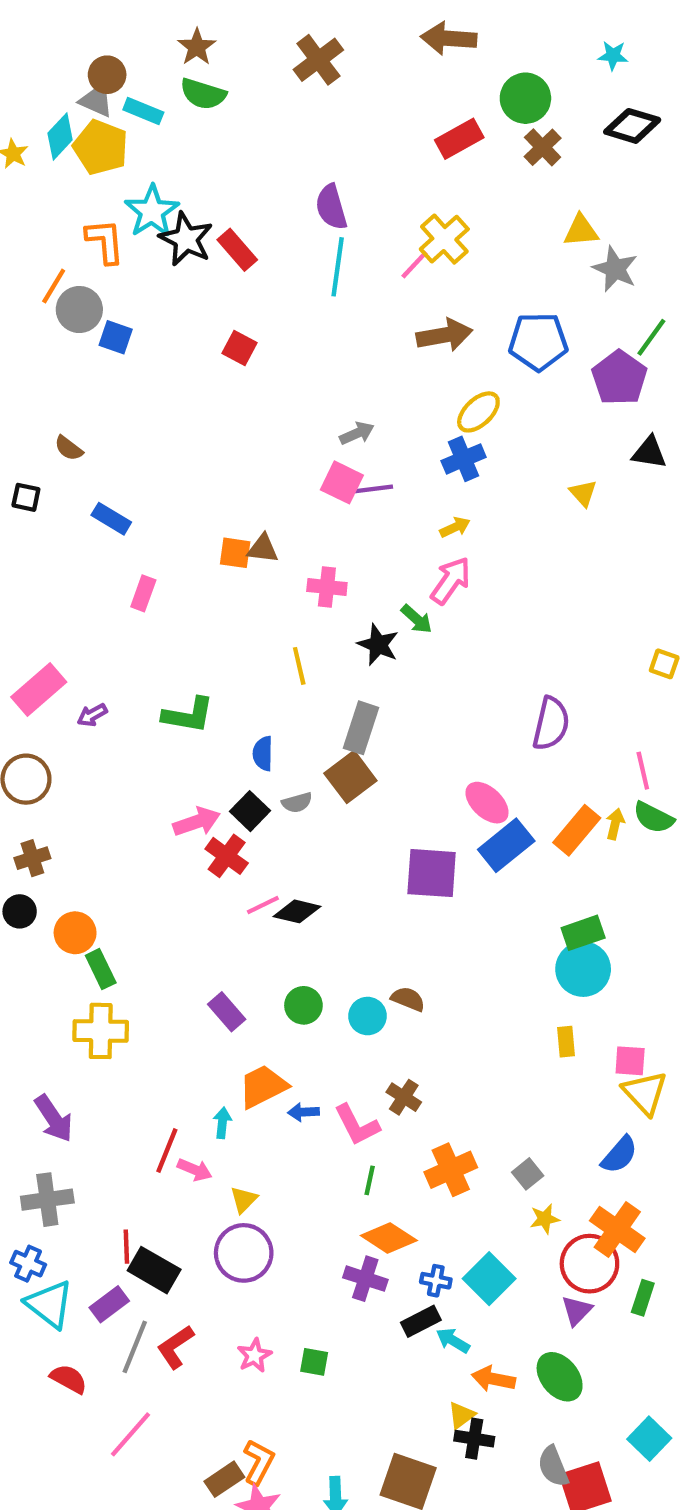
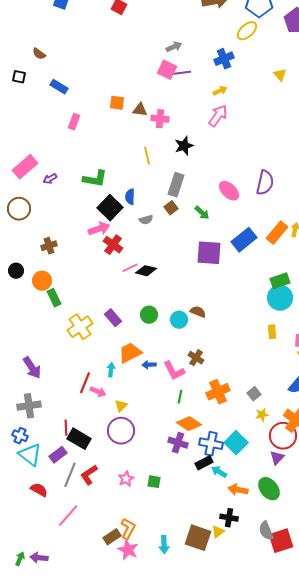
yellow ellipse: (478, 412) -> (247, 31), moved
brown triangle: (263, 549) -> (140, 110), moved
green arrow: (417, 619) -> (202, 213), moved
black star: (378, 645) -> (184, 146), turned 30
brown square: (350, 777) -> (171, 208), size x0.6
pink ellipse: (487, 803) -> (229, 191), moved
black square: (250, 811) -> (110, 208), moved, size x1.4
brown cross: (32, 858) -> (49, 246), moved
yellow cross: (101, 1031) -> (80, 327), moved, turned -35
blue cross: (436, 1281) -> (211, 444), size x1.6
yellow triangle: (461, 1415) -> (218, 532), moved

